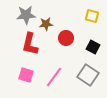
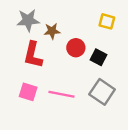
black square: (93, 47) -> (99, 57), moved
pink line: (54, 77) -> (62, 94), turned 65

